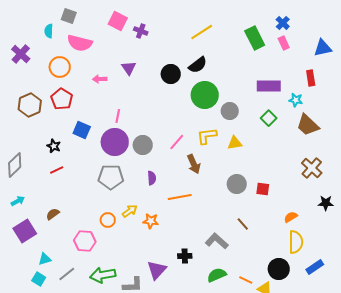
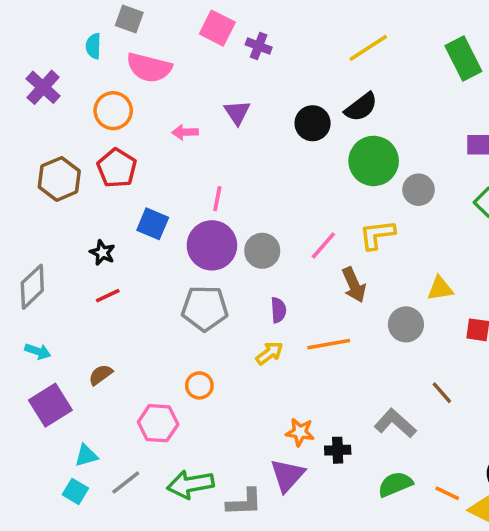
yellow triangle: (235, 143) -> (440, 288), moved
gray circle: (237, 184) -> (406, 324), moved
cyan arrow: (18, 201) -> (38, 351), turned 48
yellow arrow: (130, 211) -> (269, 353), moved
orange star: (151, 221) -> (300, 432), moved

